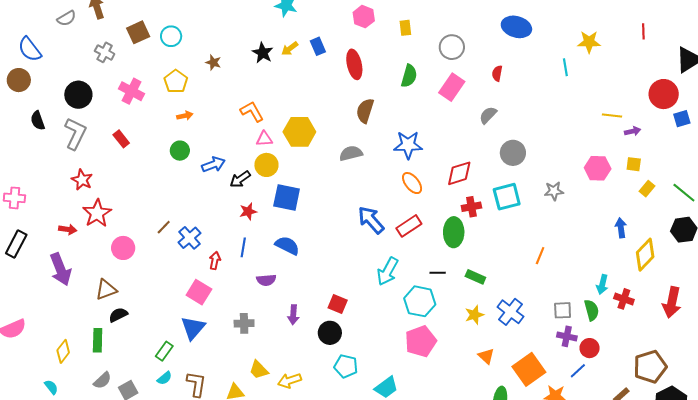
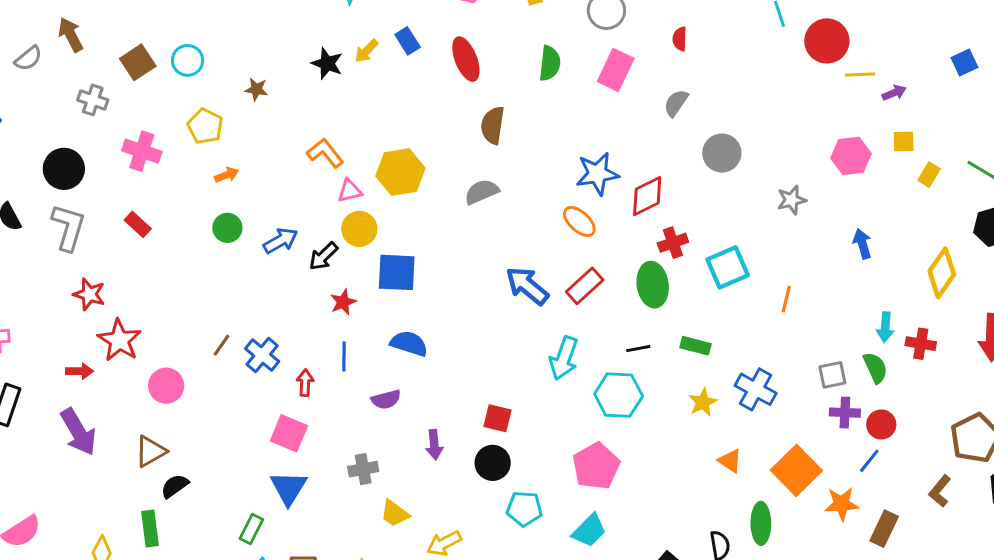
red circle: (664, 94) -> (827, 41), moved
blue star: (408, 145) -> (597, 174), moved
cyan square: (507, 197) -> (728, 267), moved
blue arrow: (621, 228) -> (862, 244), moved
pink pentagon: (421, 341) -> (596, 466), moved
yellow trapezoid: (259, 370) -> (395, 513), moved

